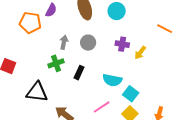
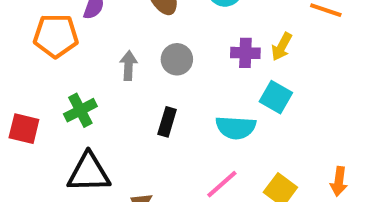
yellow arrow: (140, 53) -> (282, 47), moved
green cross: (56, 63) -> (80, 110), moved
cyan square: (131, 94) -> (276, 97), moved

